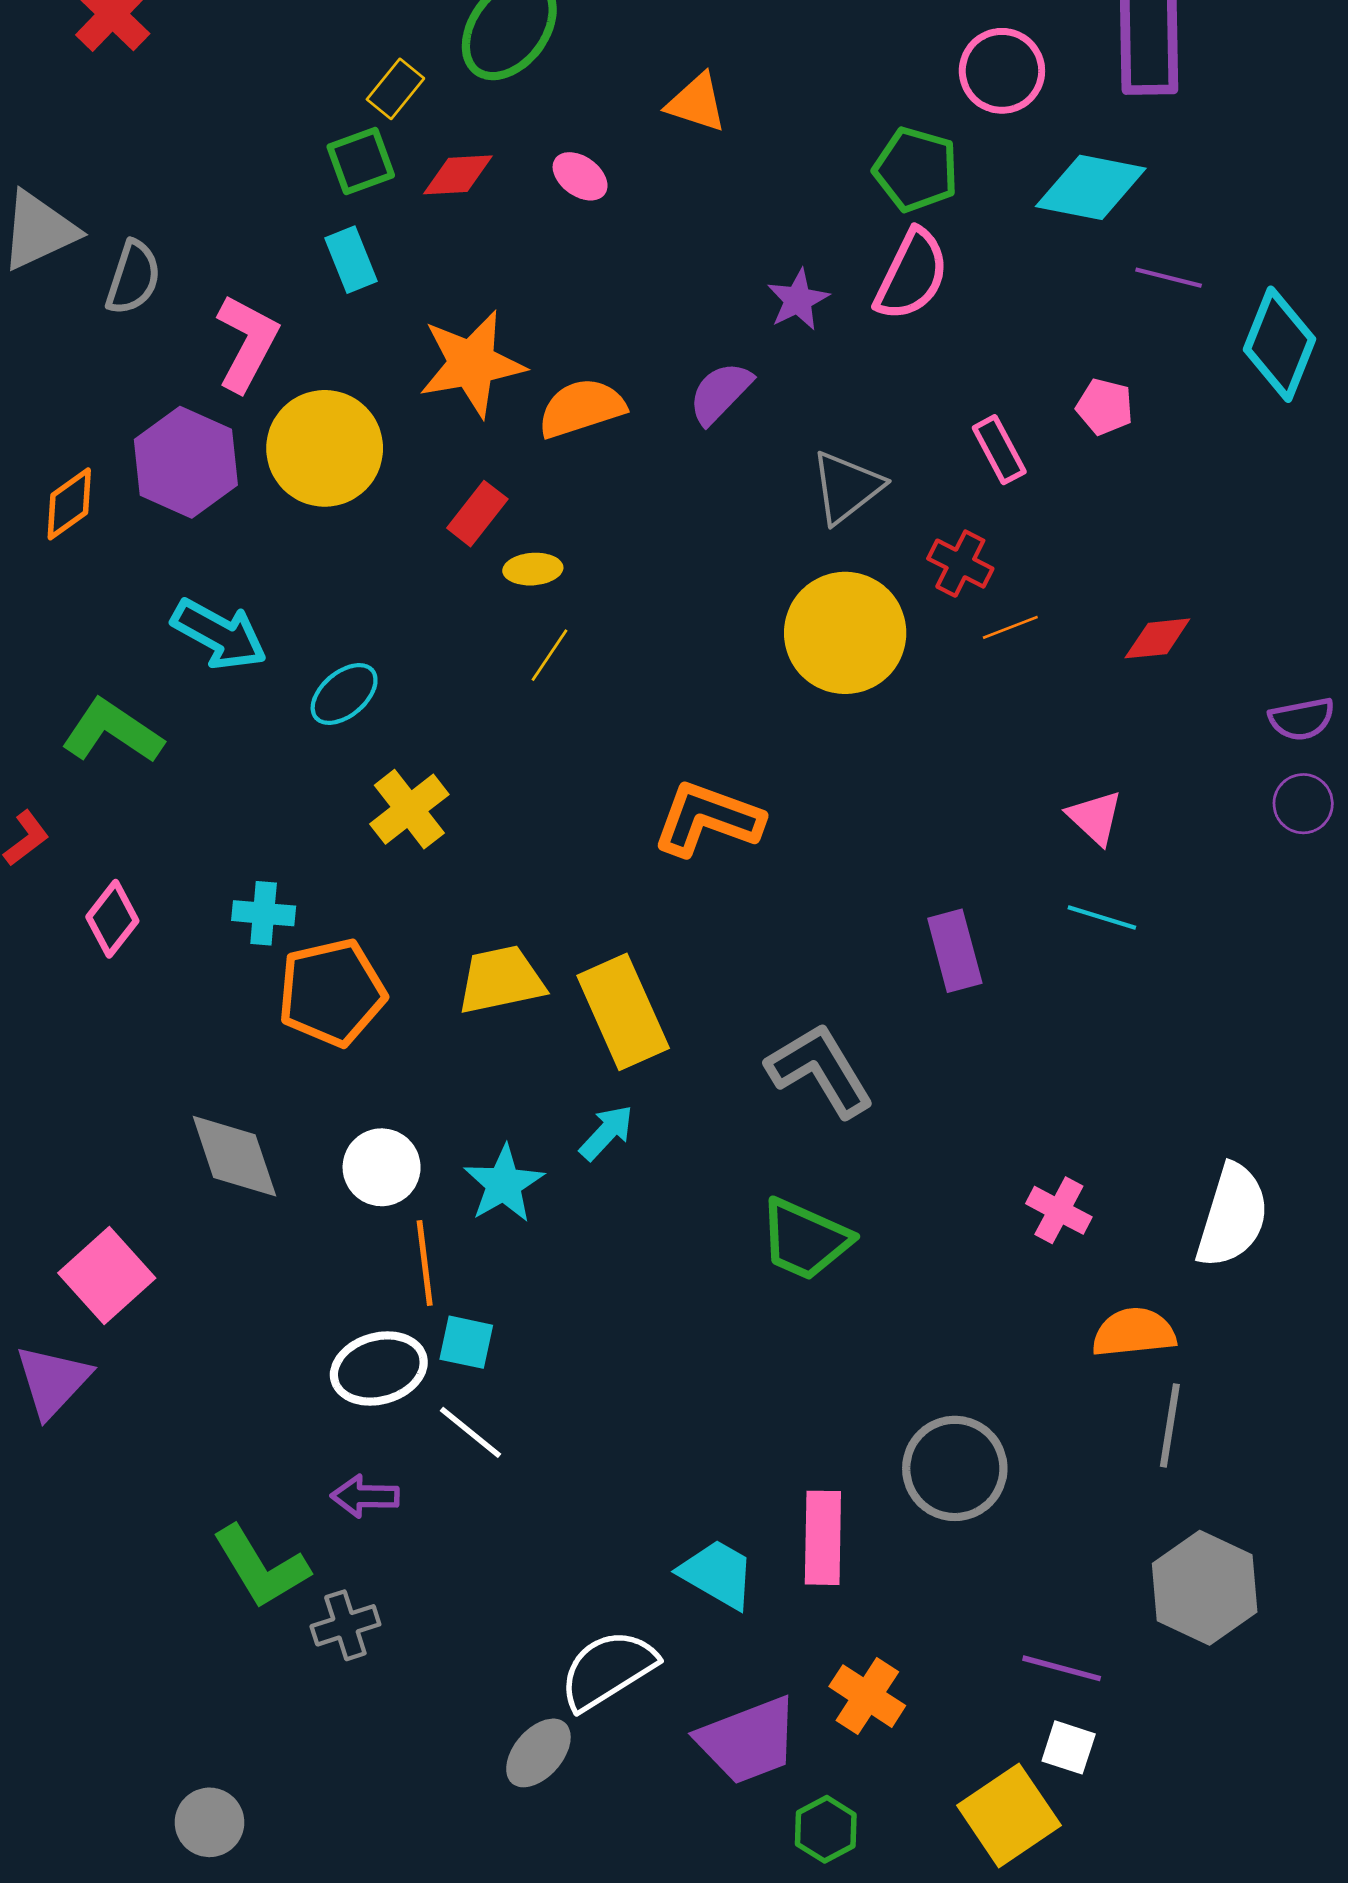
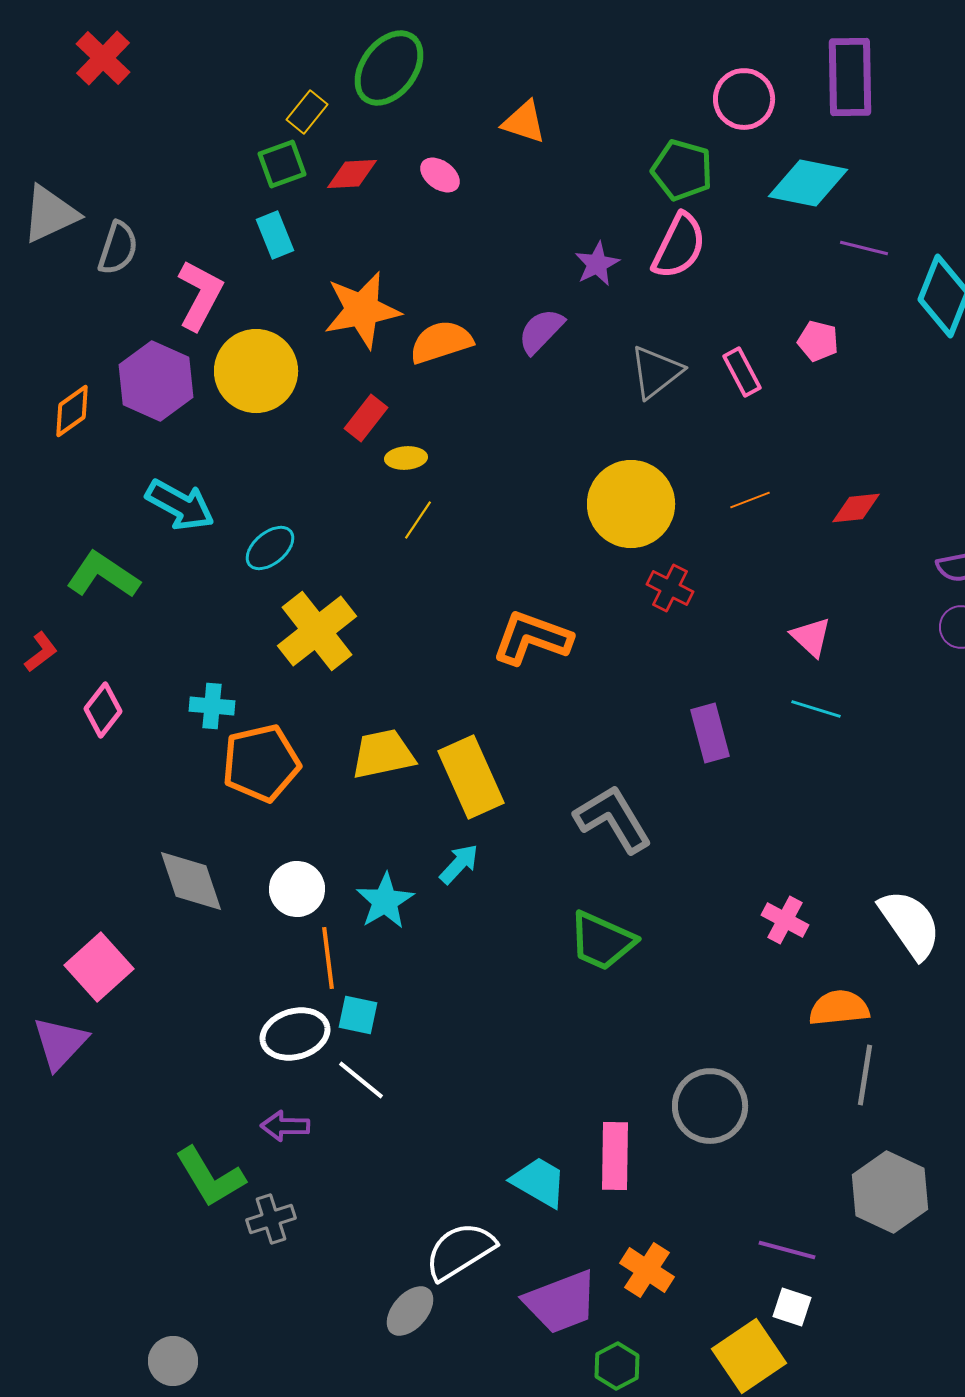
gray triangle: (847, 487) -> (656, 372), moved
red cross: (960, 564) -> (670, 588), moved
yellow cross: (409, 809) -> (317, 631), size x1.4
white semicircle: (1232, 1216) -> (910, 924), turned -52

